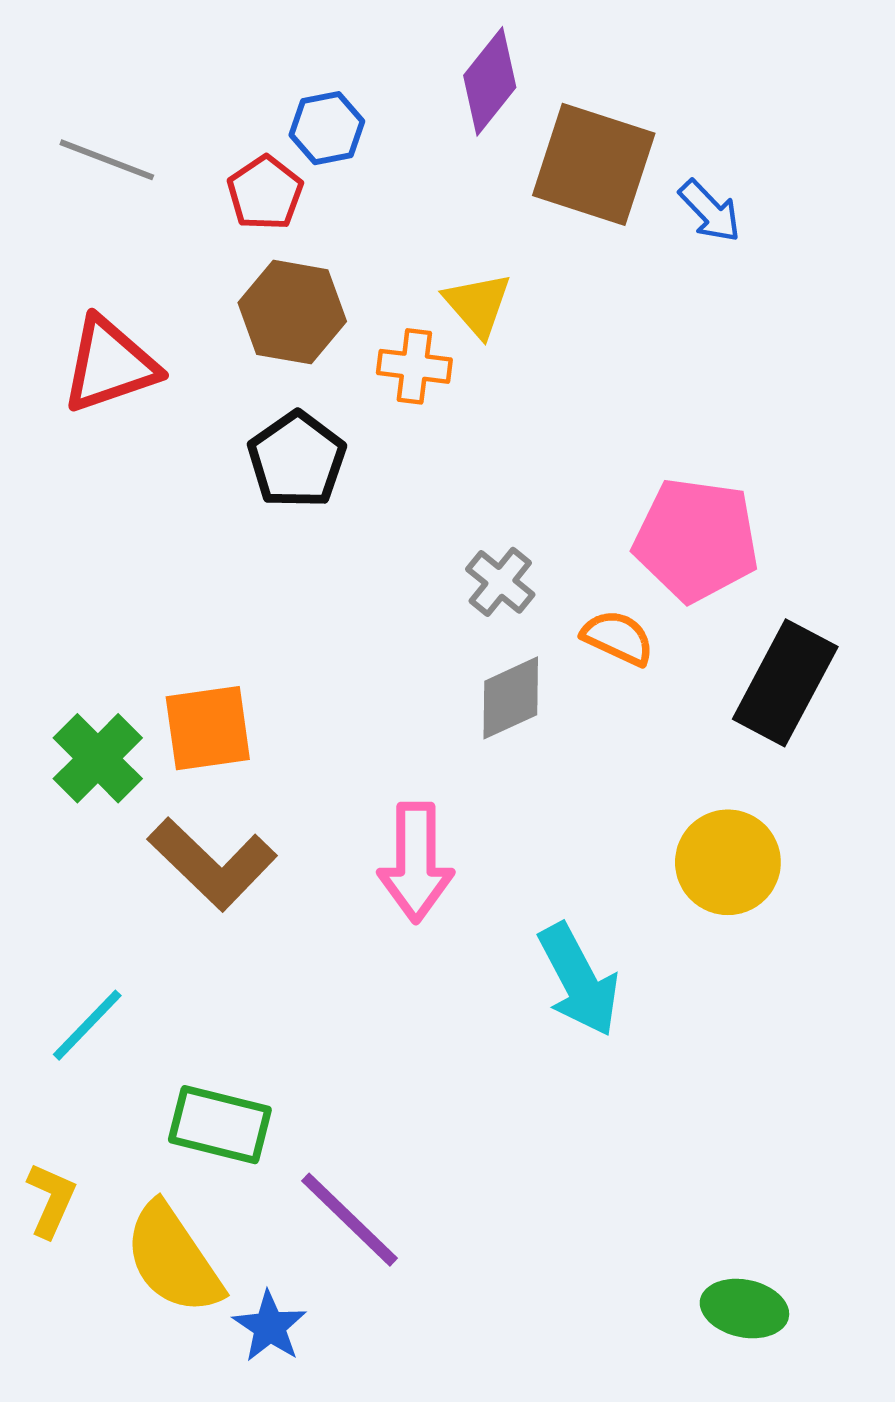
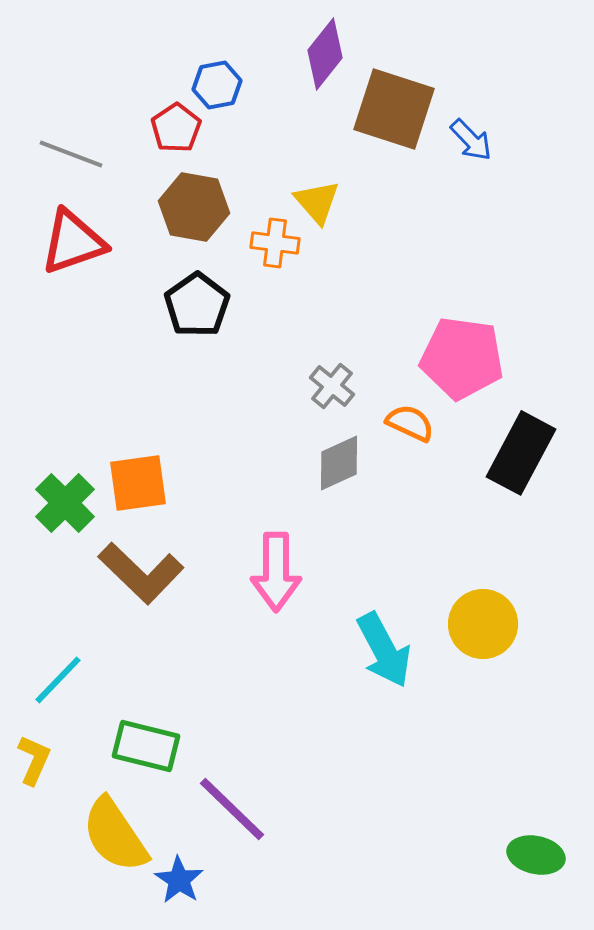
gray line: (107, 160) -> (71, 154), moved
yellow circle: (728, 862) -> (483, 624), moved
yellow L-shape: (51, 1200) -> (34, 760), moved
green ellipse: (744, 1309) -> (536, 855), moved

